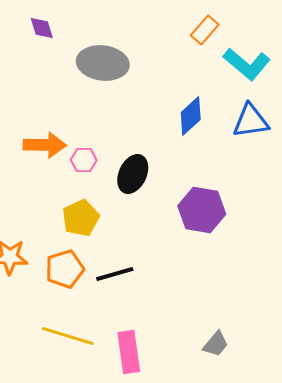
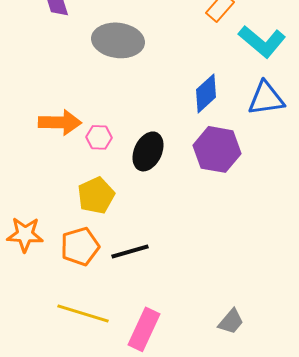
purple hexagon: (202, 210) -> (217, 149), moved
pink rectangle: (129, 352) -> (144, 329), turned 33

